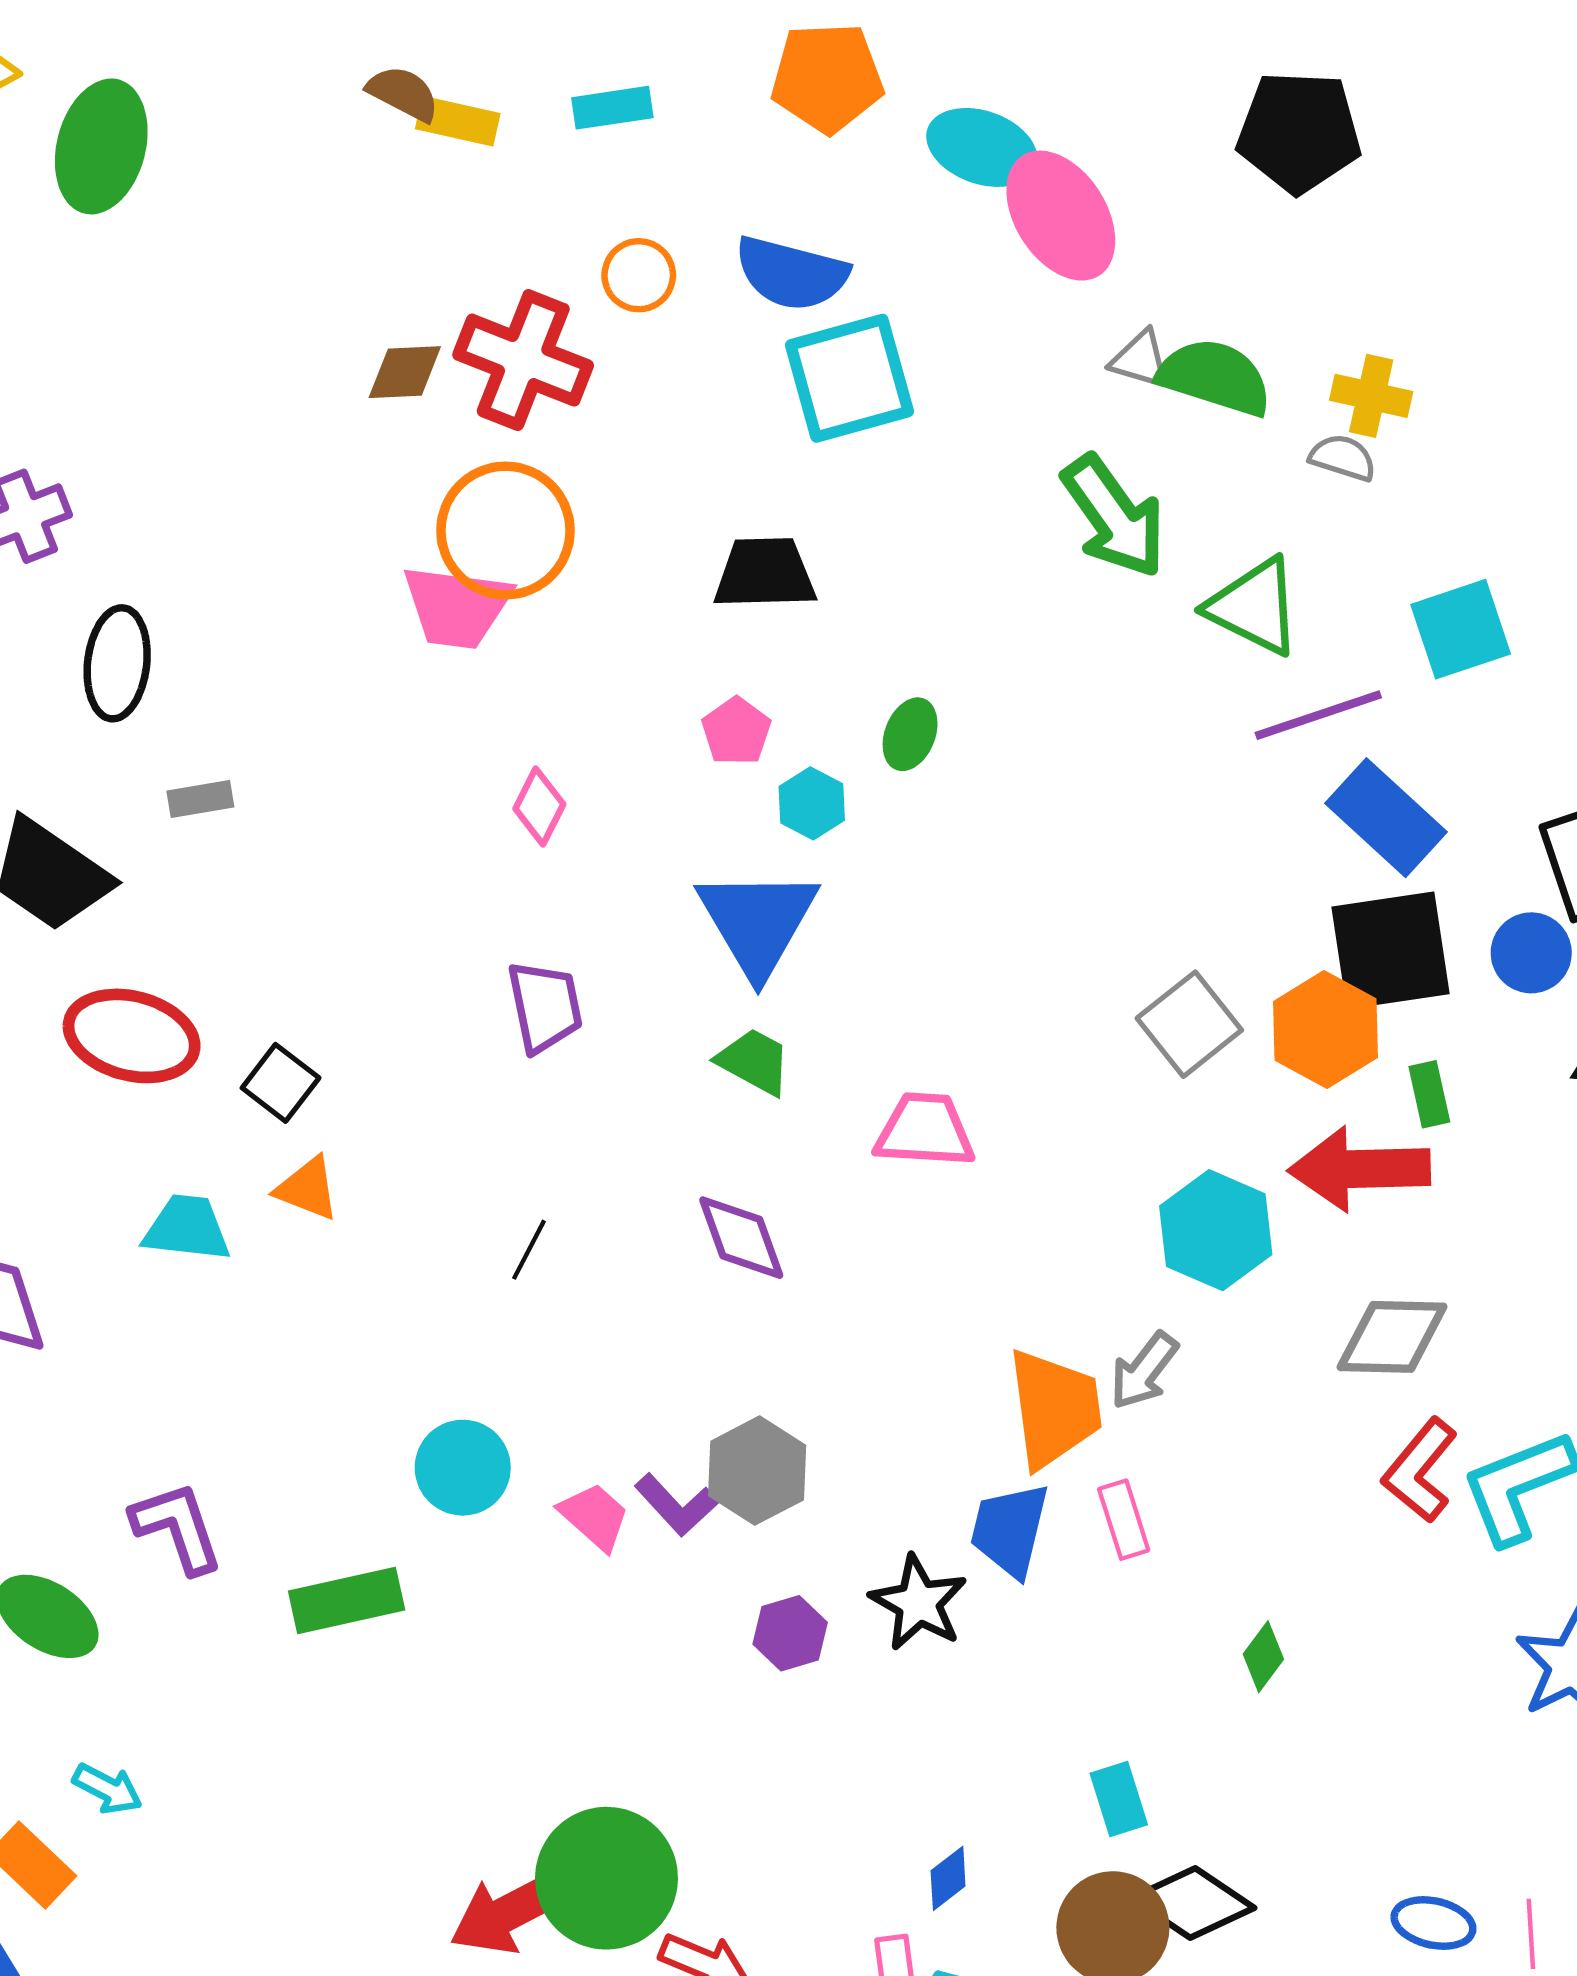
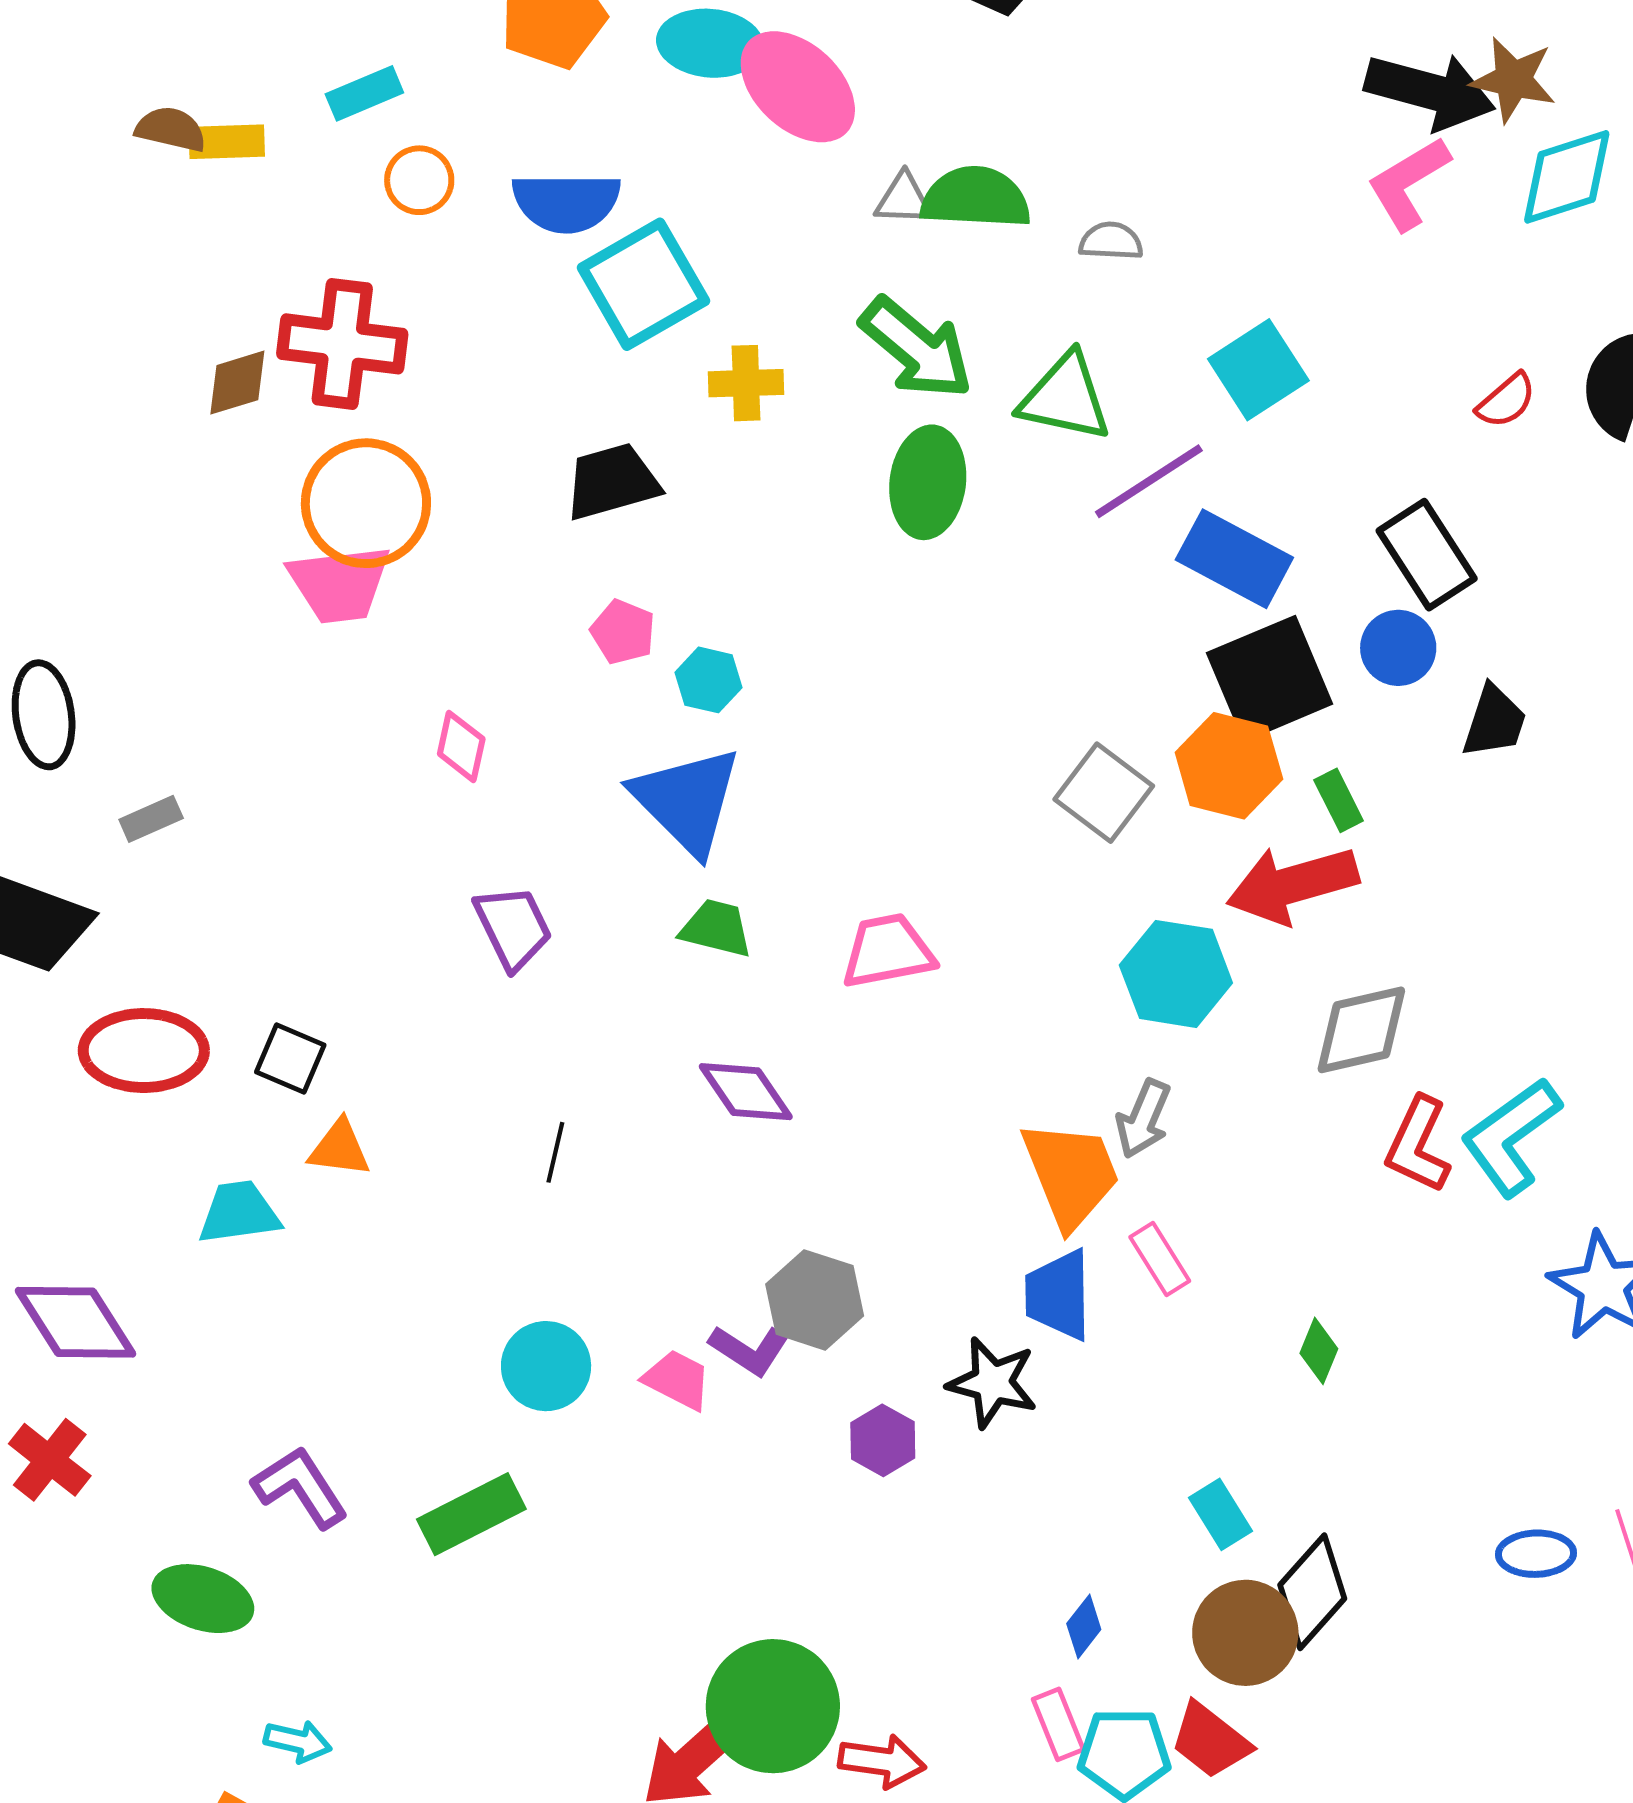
orange circle: (639, 275) -> (419, 180), moved
yellow cross: (1371, 396) -> (746, 383), moved
green ellipse: (910, 734) -> (928, 482), moved, size x1.6
black diamond: (1193, 1903) -> (1312, 1592), turned -68

